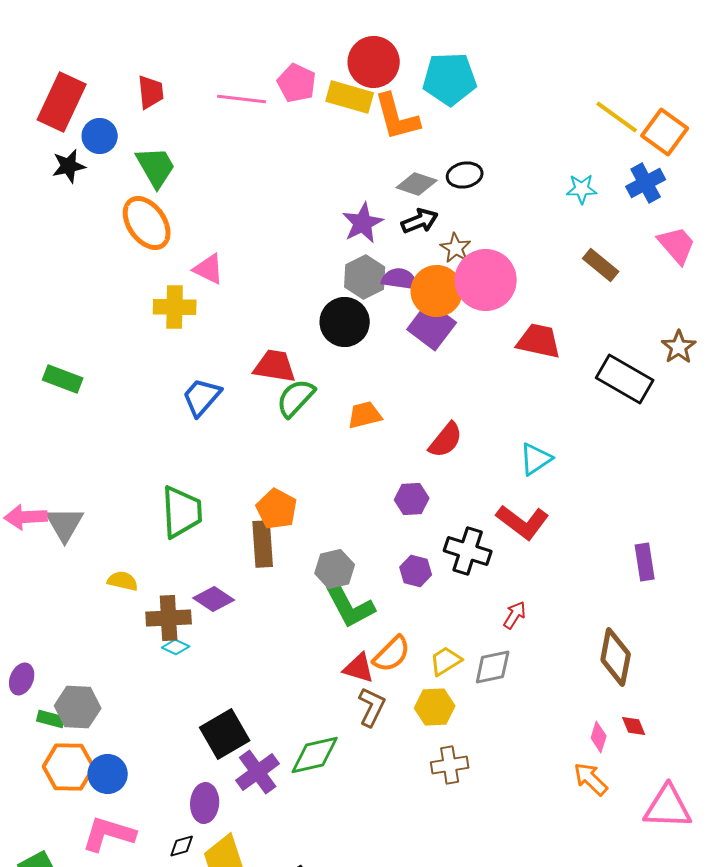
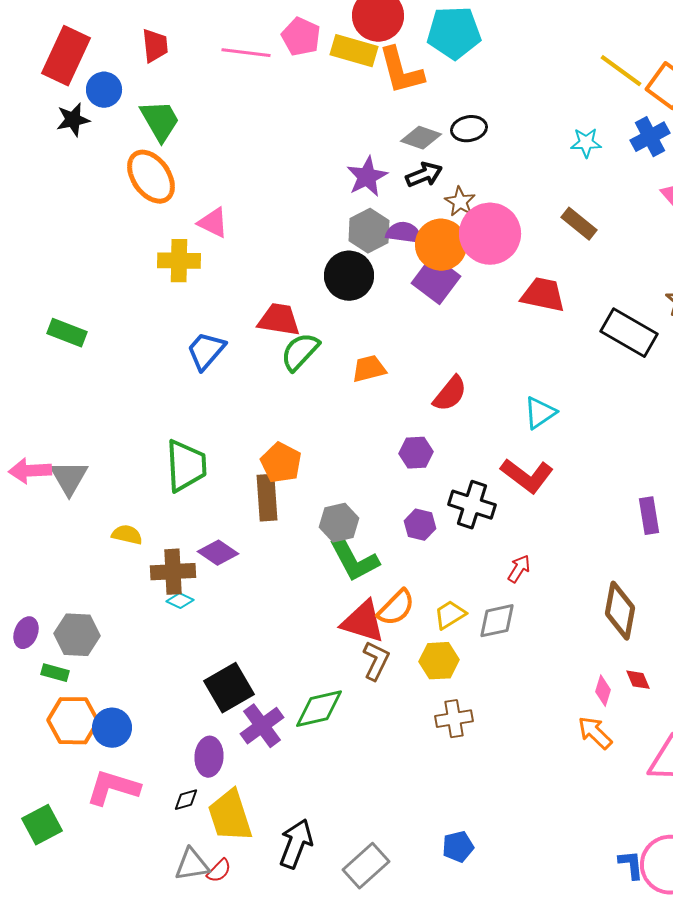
brown rectangle: (601, 265) -> (579, 224), moved
red triangle: (359, 668) -> (363, 622), size x1.4
gray hexagon: (78, 707) -> (77, 635), moved

